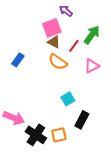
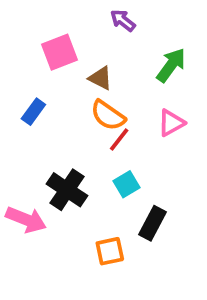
pink square: (52, 28) -> (60, 52), moved
red line: (74, 46) -> (119, 140), moved
black cross: (36, 135) -> (67, 190), moved

